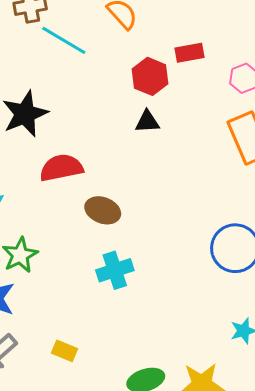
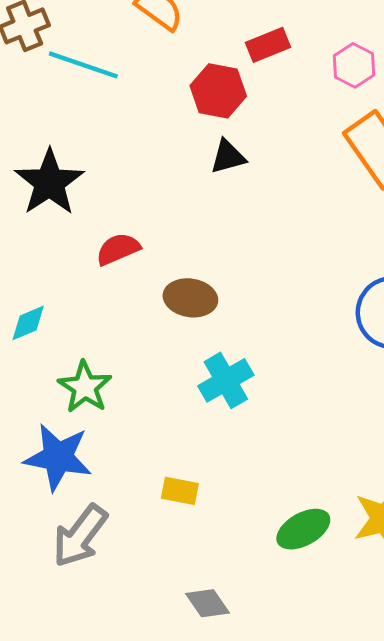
red semicircle: (61, 168) -> (118, 249), size x0.7
yellow rectangle: (65, 351) -> (180, 491), moved

